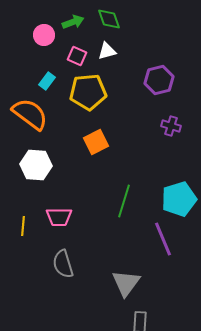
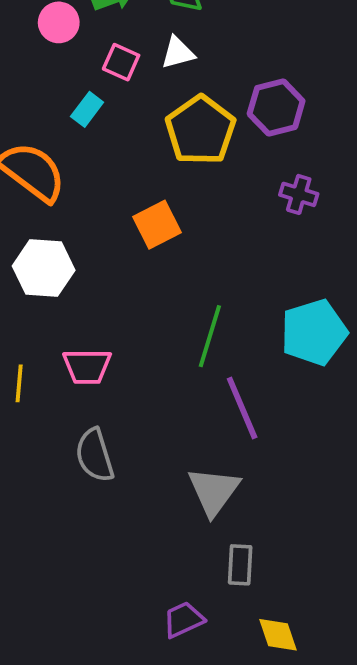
cyan rectangle: (47, 81) -> (87, 109), moved
yellow pentagon: (88, 92) -> (200, 130), moved, turned -30
purple line: (163, 239) -> (242, 408), moved

